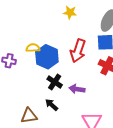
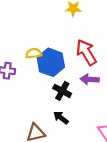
red arrow: (78, 51) -> (86, 52), turned 135
purple arrow: (77, 89) -> (90, 79), moved

